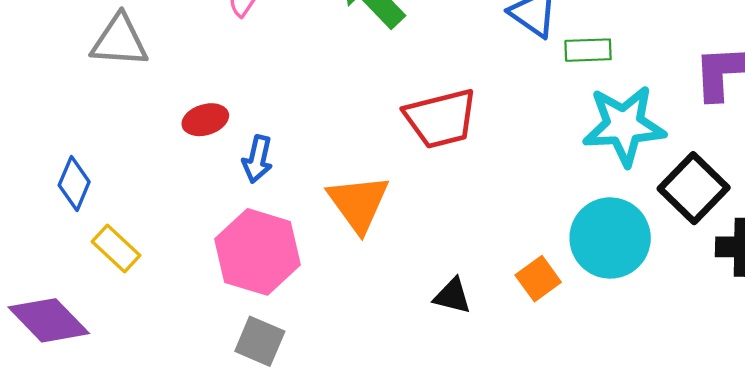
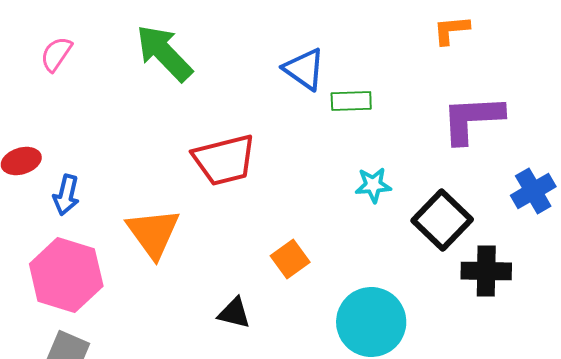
cyan star: (624, 125) -> (373, 185), moved, size x0.5
cyan circle: (610, 238) -> (371, 322), moved
orange square: (538, 279) -> (290, 259), moved

